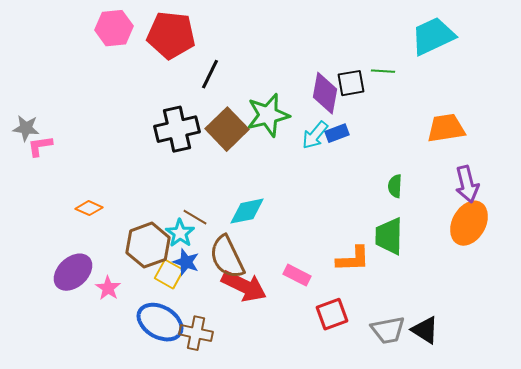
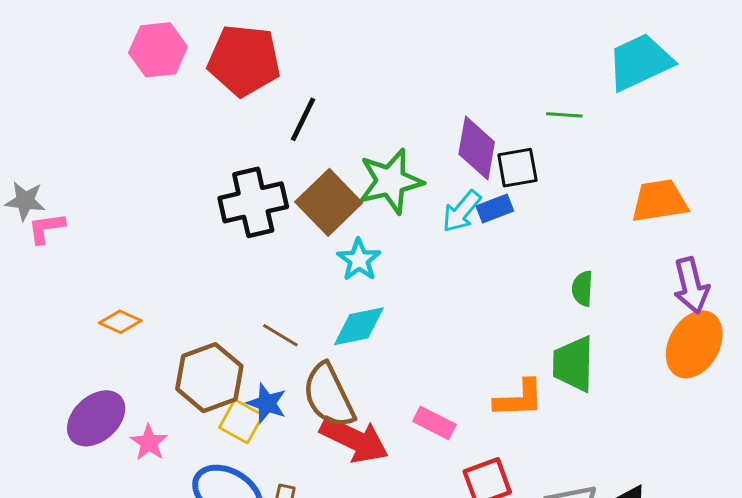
black square: (351, 83) -> (517, 168), moved
cyan star: (180, 233) -> (359, 260), moved

